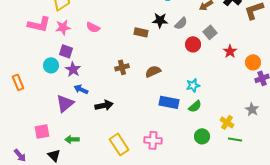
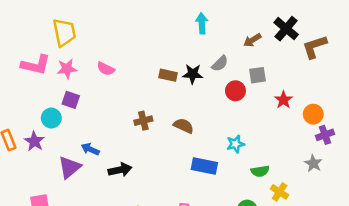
black star: (160, 20) -> (193, 74), moved
gray square: (210, 32) -> (258, 75), turned 32
purple star: (73, 69) -> (34, 141), moved
brown semicircle: (153, 71) -> (184, 126), turned 49
green semicircle: (195, 106) -> (260, 171), moved, turned 32
gray star: (252, 109) -> (313, 163), moved

